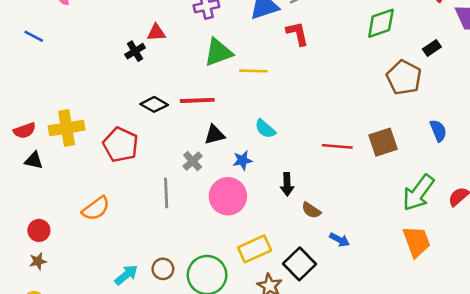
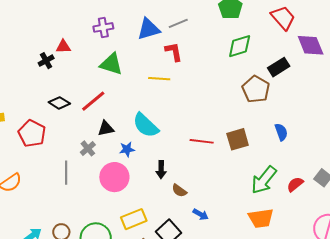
black rectangle: (432, 48) -> (279, 67), size x1.5
green triangle: (218, 52) -> (111, 64), turned 35
yellow line: (253, 71) -> (159, 79), moved
red line: (197, 100) -> (93, 101), turned -40
cyan semicircle: (265, 129) -> (146, 125), size x1.6
orange trapezoid: (417, 242) -> (261, 218), turned 100

